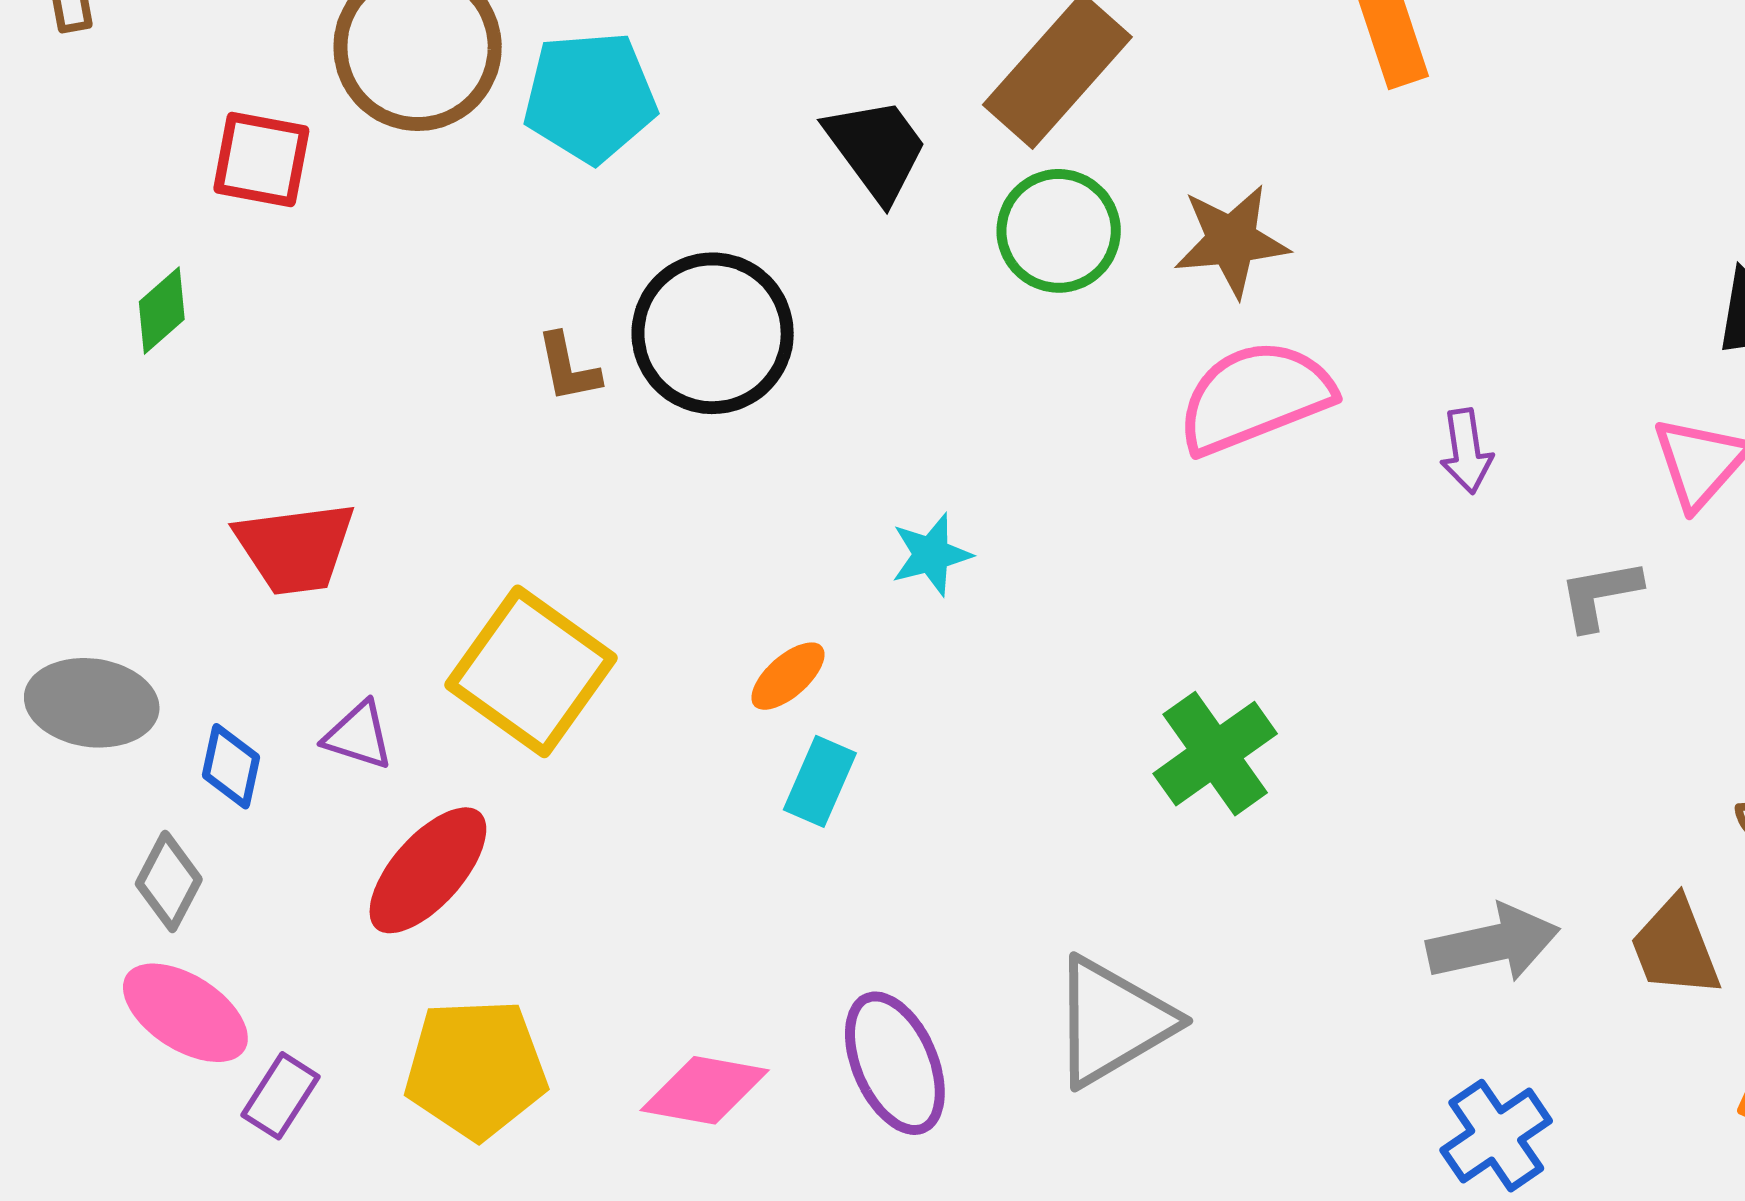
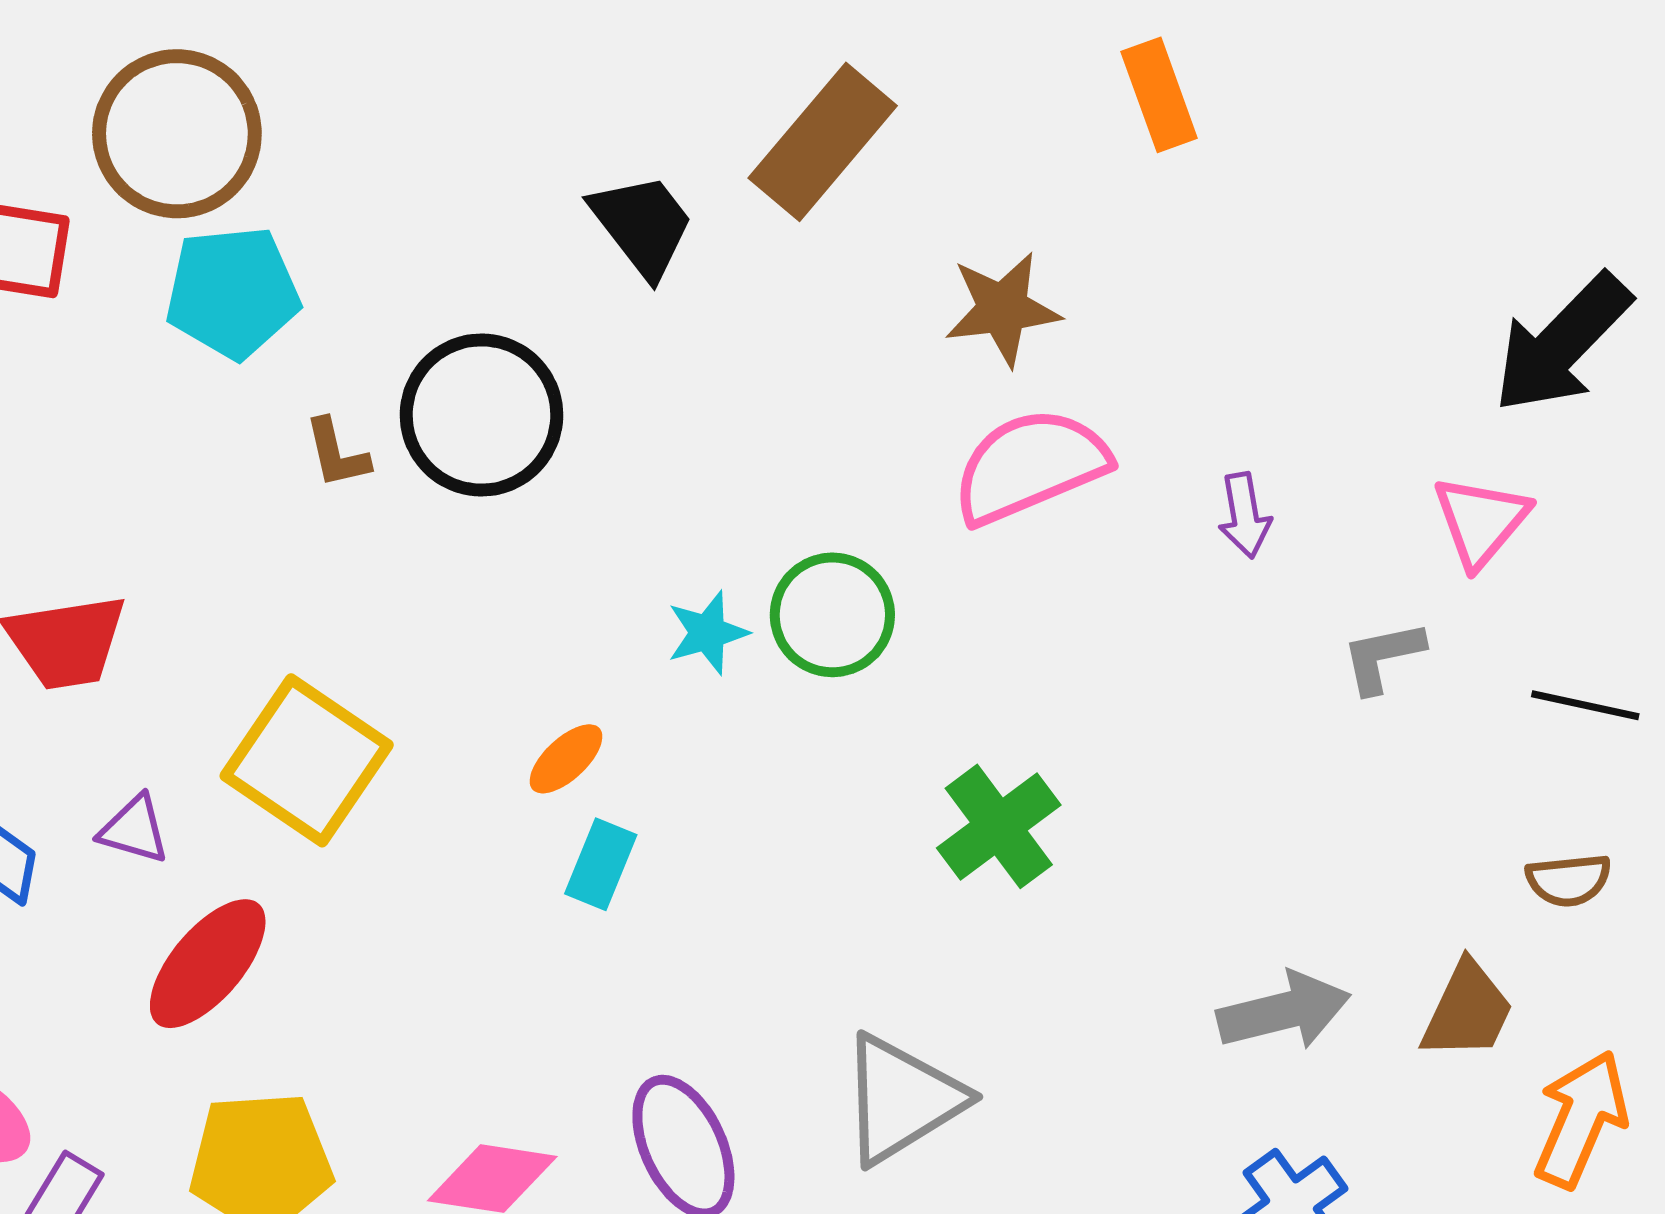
cyan pentagon: (590, 97) -> (233, 292), moved
green circle: (1059, 231) -> (832, 615), moved
brown trapezoid: (1675, 947) -> (1467, 1011), turned -132

